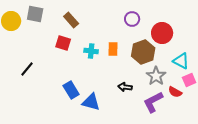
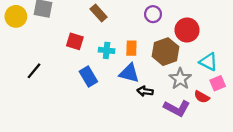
brown rectangle: (71, 20) -> (99, 13), moved
blue rectangle: (71, 90) -> (88, 76), moved
blue triangle: (91, 102) -> (129, 73), moved
purple L-shape: (153, 102) -> (177, 108), turned -125

